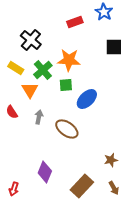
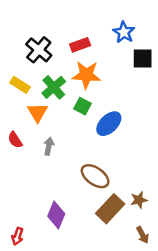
blue star: (104, 12) -> (124, 32), moved
red rectangle: (75, 22) -> (80, 45), moved
green square: (66, 85) -> (83, 106), turned 32
brown ellipse: (67, 129) -> (95, 176), moved
brown rectangle: (82, 186) -> (110, 209), moved

